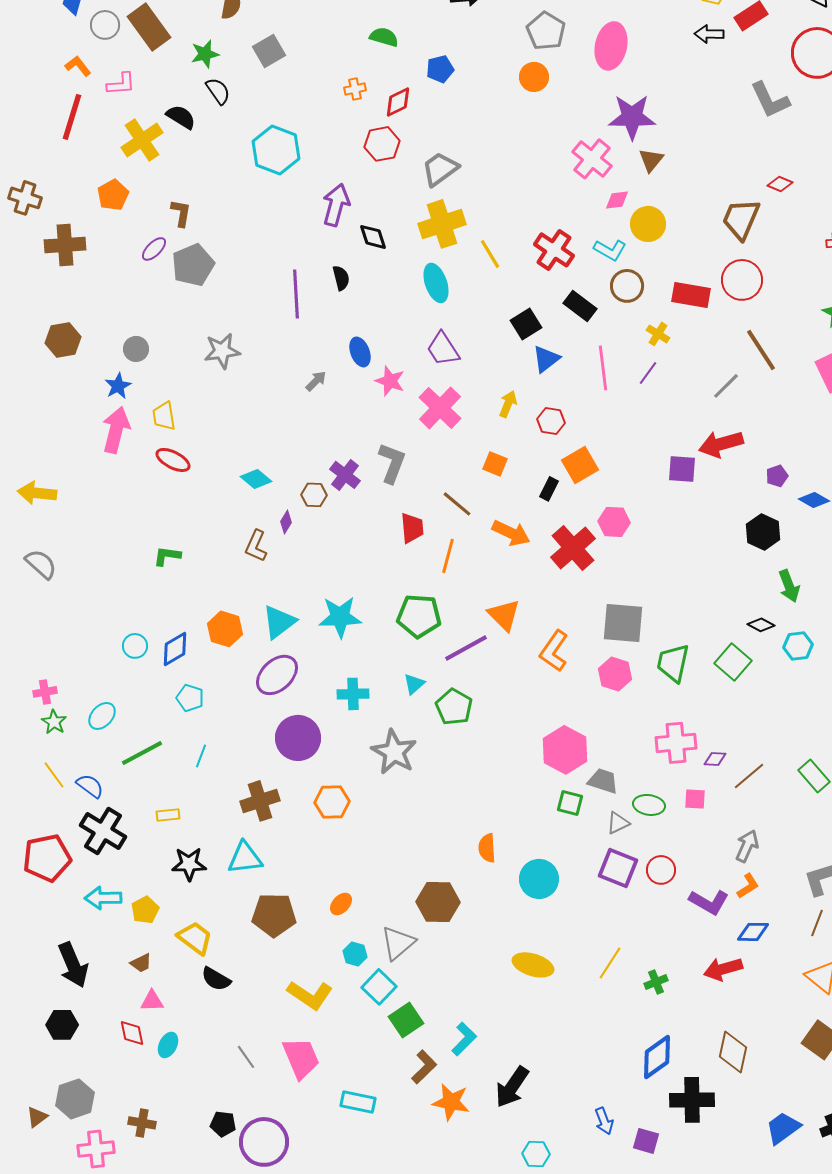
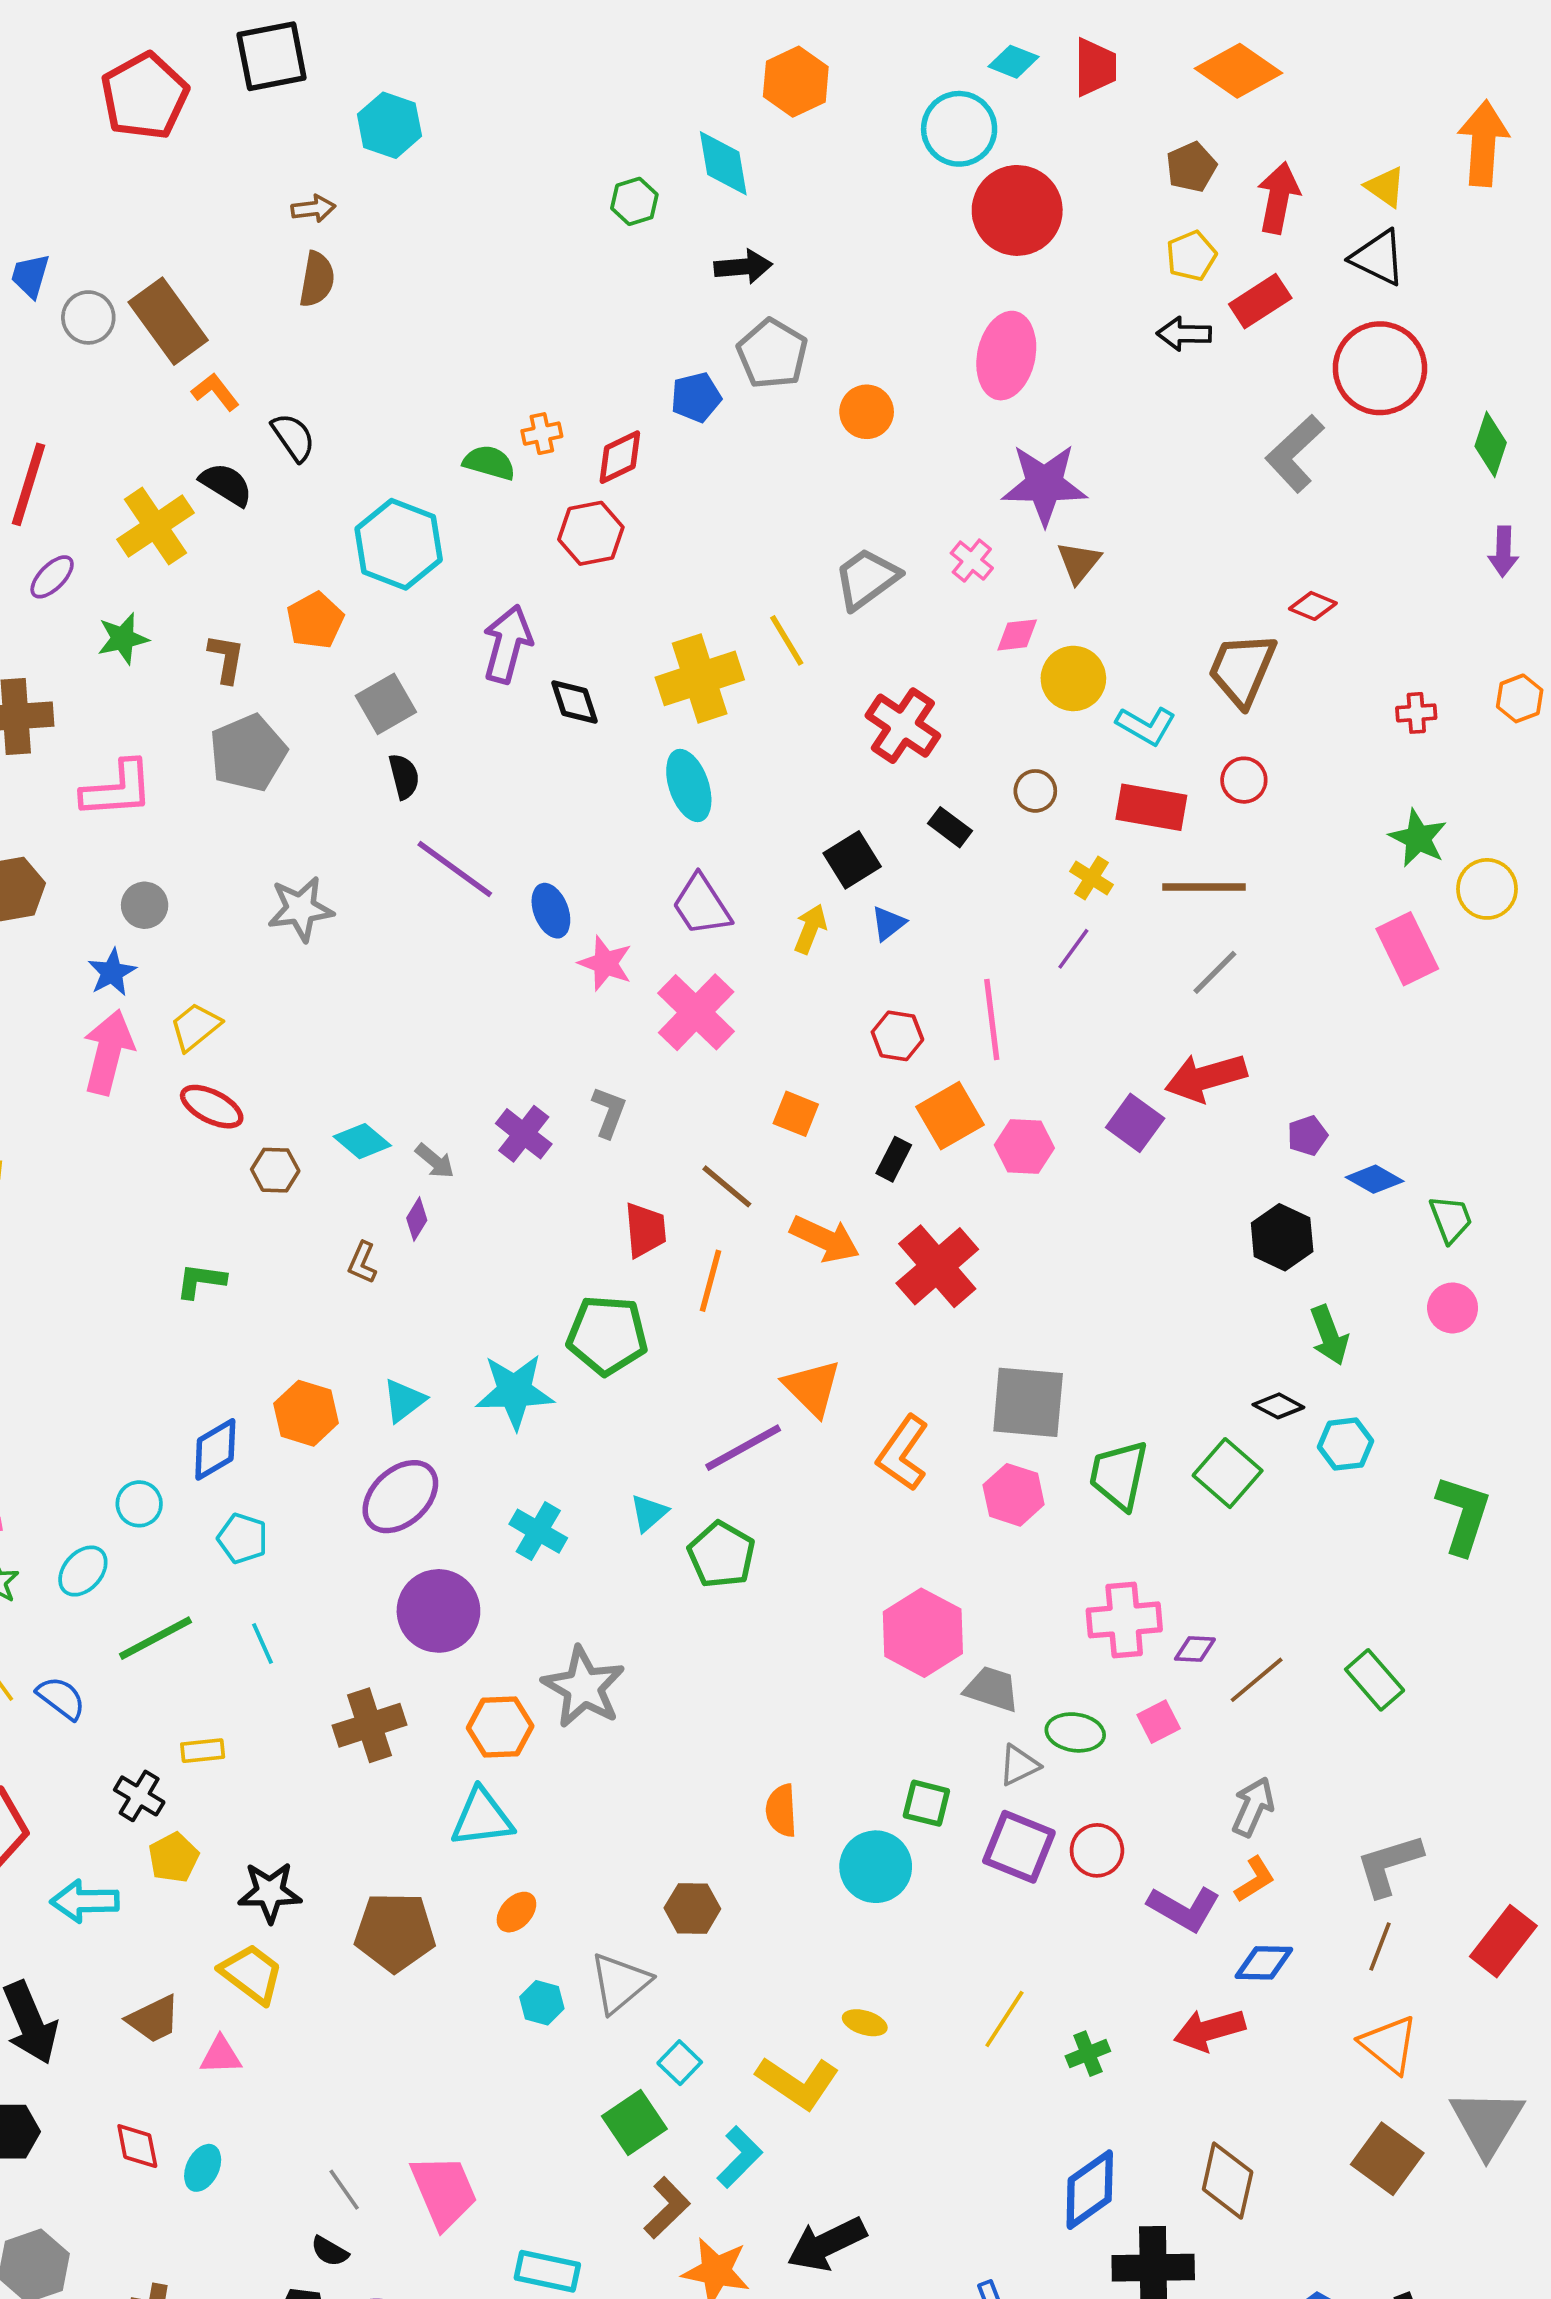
gray pentagon: (546, 31) -> (772, 354), moved
green semicircle: (384, 37) -> (489, 463), moved
gray square: (269, 51) -> (386, 704), moved
green star: (205, 54) -> (123, 639), moved
orange L-shape: (78, 66) -> (215, 392), moved
pink L-shape: (121, 84) -> (117, 789), moved, size x1.4
gray L-shape: (770, 100) -> (1295, 454), turned 72
pink cross: (592, 159) -> (972, 561), size x0.6
gray trapezoid: (440, 169) -> (867, 579), moved
orange pentagon: (113, 195) -> (315, 620), moved
purple ellipse: (154, 249) -> (52, 577), moved
cyan L-shape: (610, 250) -> (1146, 726), moved
yellow line: (490, 254) -> (787, 640), moved
black semicircle: (341, 278) -> (404, 776), moved
red circle: (742, 280) -> (1244, 780), size x0.6
brown circle: (627, 286) -> (1035, 791), size x0.7
purple line: (296, 294) -> (455, 869), moved, turned -51
black rectangle: (580, 306) -> (950, 827), size x0.7
brown line: (761, 350) -> (1204, 887), moved, turned -57
blue triangle: (546, 359) -> (888, 923), size x0.7
pink line: (603, 368) -> (992, 1020), moved
gray arrow: (316, 381) -> (435, 1161), moved, turned 85
yellow arrow: (508, 404) -> (810, 929), moved
yellow trapezoid: (164, 416) -> (195, 1027), turned 60
gray L-shape: (392, 463) -> (609, 1112), size x0.7
purple square: (682, 469) -> (1135, 1123), turned 32
brown hexagon: (314, 495) -> (275, 1170), moved
pink hexagon: (614, 522) -> (1024, 1147), moved
brown L-shape: (256, 546) -> (362, 1263), size x0.7
green pentagon: (419, 616) -> (607, 1335), moved
cyan triangle: (279, 622) -> (404, 1400), size x0.7
cyan circle: (135, 646) -> (139, 1504), moved
cyan cross: (353, 694) -> (538, 1531), turned 32
gray star: (394, 752) -> (584, 1687), moved
cyan line: (201, 756) -> (262, 1644), turned -45
pink square: (695, 799) -> (1159, 1722), turned -30
green square: (570, 803) -> (926, 1803), moved
black cross: (103, 831) -> (139, 1796), moved, size x0.6
cyan triangle: (245, 858) -> (482, 1818), moved
black star: (189, 864) -> (270, 1892), moved
brown hexagon: (438, 902) -> (692, 1908), size x0.7
yellow pentagon: (145, 910) -> (174, 1858), moved
brown trapezoid: (141, 963) -> (154, 2019), size x1.4
yellow ellipse: (533, 965) -> (865, 2023), size x0.6
black semicircle: (216, 979) -> (330, 2251), moved, size x0.7
cyan square: (379, 987) -> (680, 2063), moved, size x0.7
yellow L-shape: (310, 995) -> (798, 2083), moved
pink triangle: (152, 1001) -> (221, 2055), moved
black arrow: (512, 1087) -> (827, 2244), turned 30

